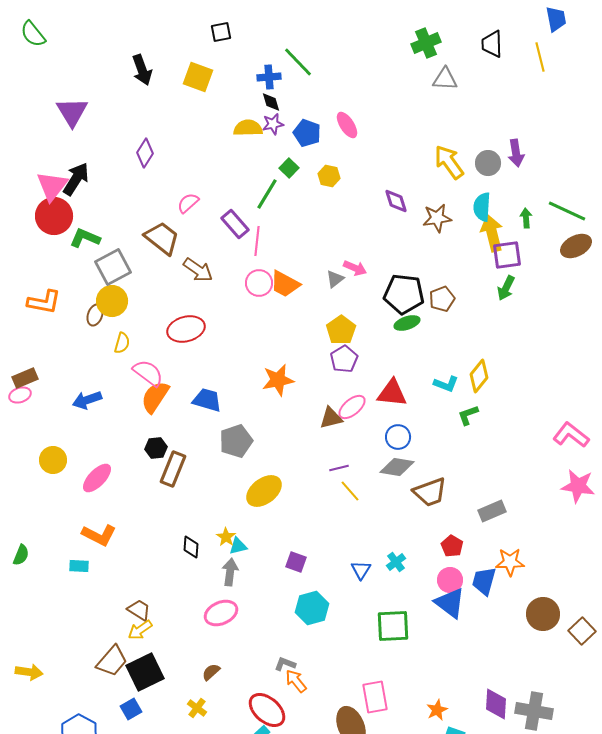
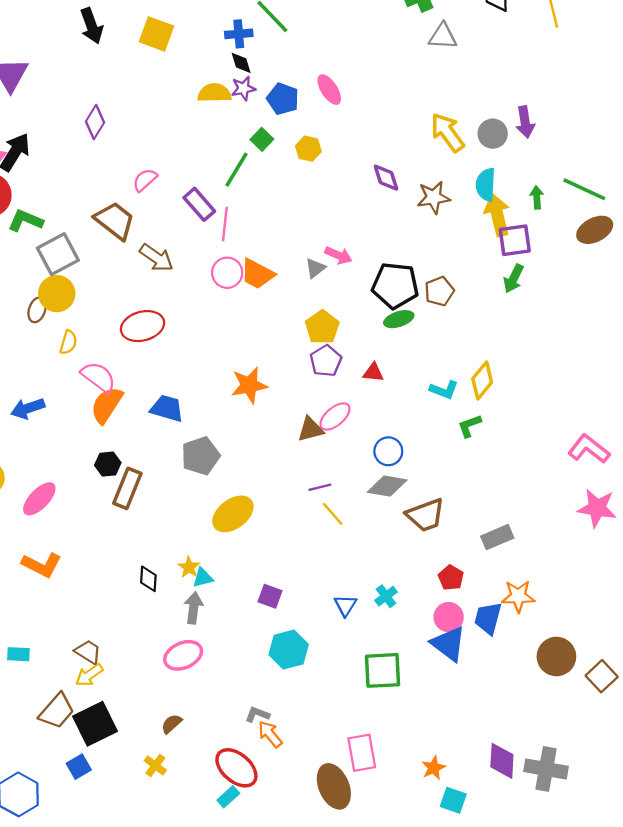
red triangle: (392, 393) -> (373, 372), moved, size x0.6
cyan rectangle: (79, 566) -> (18, 654), moved

